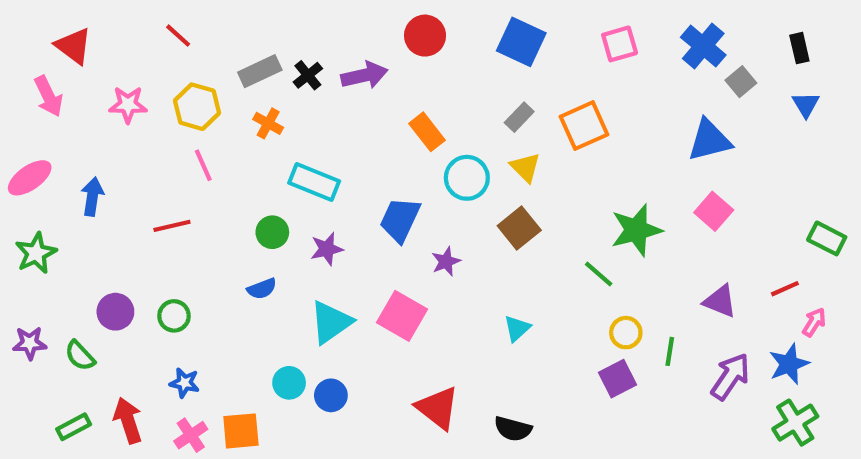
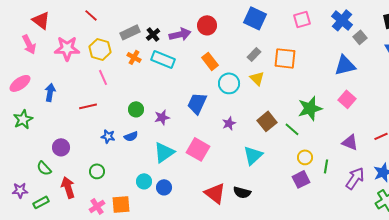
red circle: (425, 36) -> (207, 25), moved
pink star: (128, 105) -> (67, 48), size x1.4
orange square: (584, 126) -> (285, 58), turned 30
cyan rectangle: (314, 182) -> (163, 59), moved
brown square: (519, 228) -> (267, 121), moved
purple star: (446, 261) -> (229, 123), moved
green circle: (174, 316) -> (97, 171), moved
cyan triangle: (517, 328) -> (253, 155), size x1.5
purple star: (30, 343) -> (20, 190), moved
blue star: (184, 383) -> (108, 136), moved
red arrow: (128, 420) -> (68, 187), moved
black semicircle: (513, 429) -> (242, 192), moved

